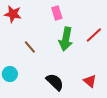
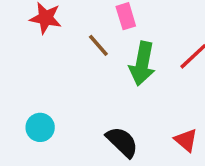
brown line: (30, 47) -> (98, 45), moved

